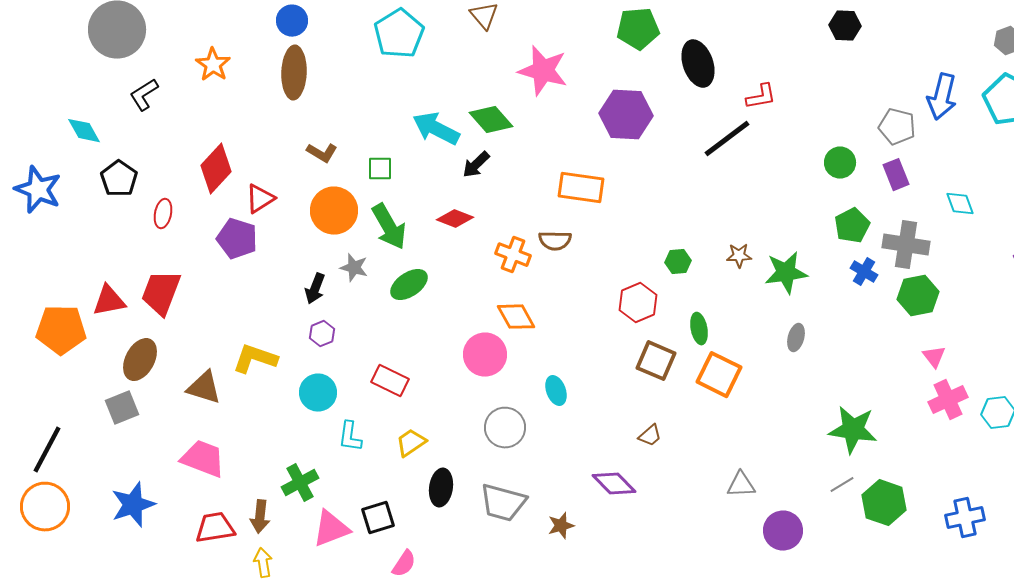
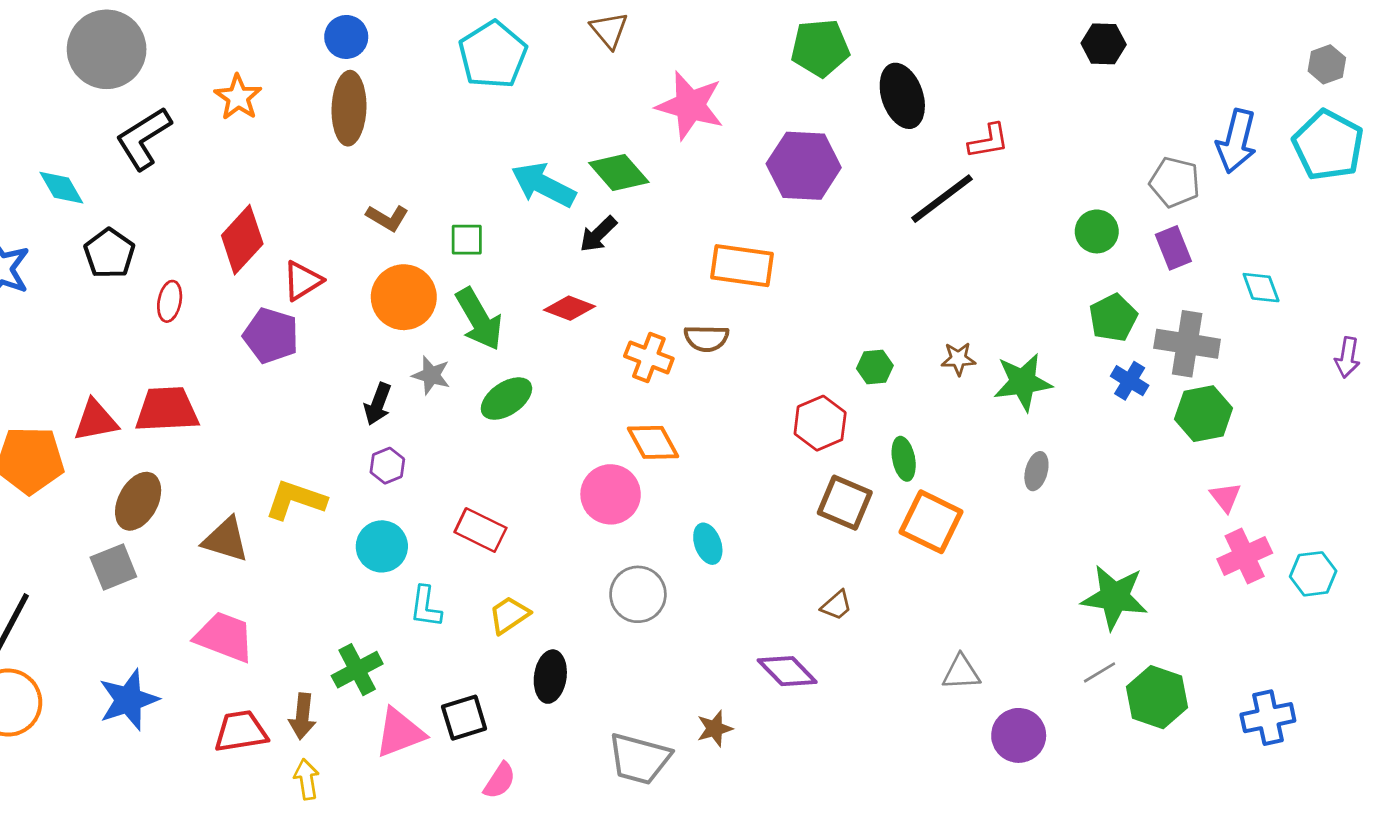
black L-shape: (144, 95) -> (144, 138), size x1.4
red trapezoid: (161, 293) -> (167, 409), turned 66
gray trapezoid: (503, 503) -> (639, 759), moved

